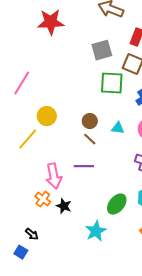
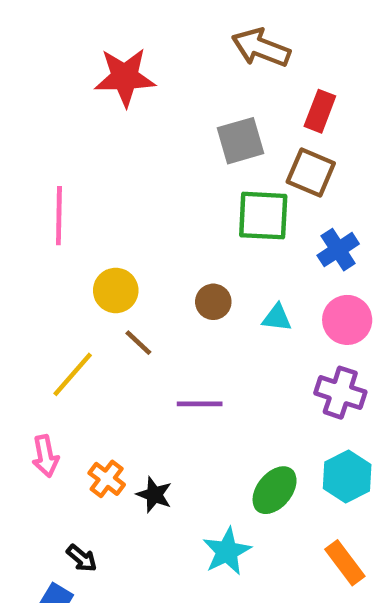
pink line: (22, 83) -> (59, 216), turned -30
yellow line: (28, 139) -> (73, 374), moved
brown line: (90, 139) -> (138, 343), moved
pink arrow: (54, 176) -> (45, 456), moved, size x0.7

